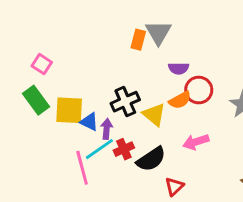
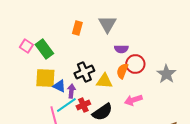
orange rectangle: (138, 40) -> (77, 28), moved
green rectangle: (36, 100) -> (44, 49), moved
orange semicircle: (180, 100) -> (122, 71), turned 140
yellow triangle: (154, 115) -> (104, 81), turned -36

